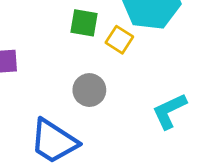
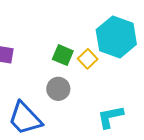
green square: (84, 23) -> (63, 55), moved

